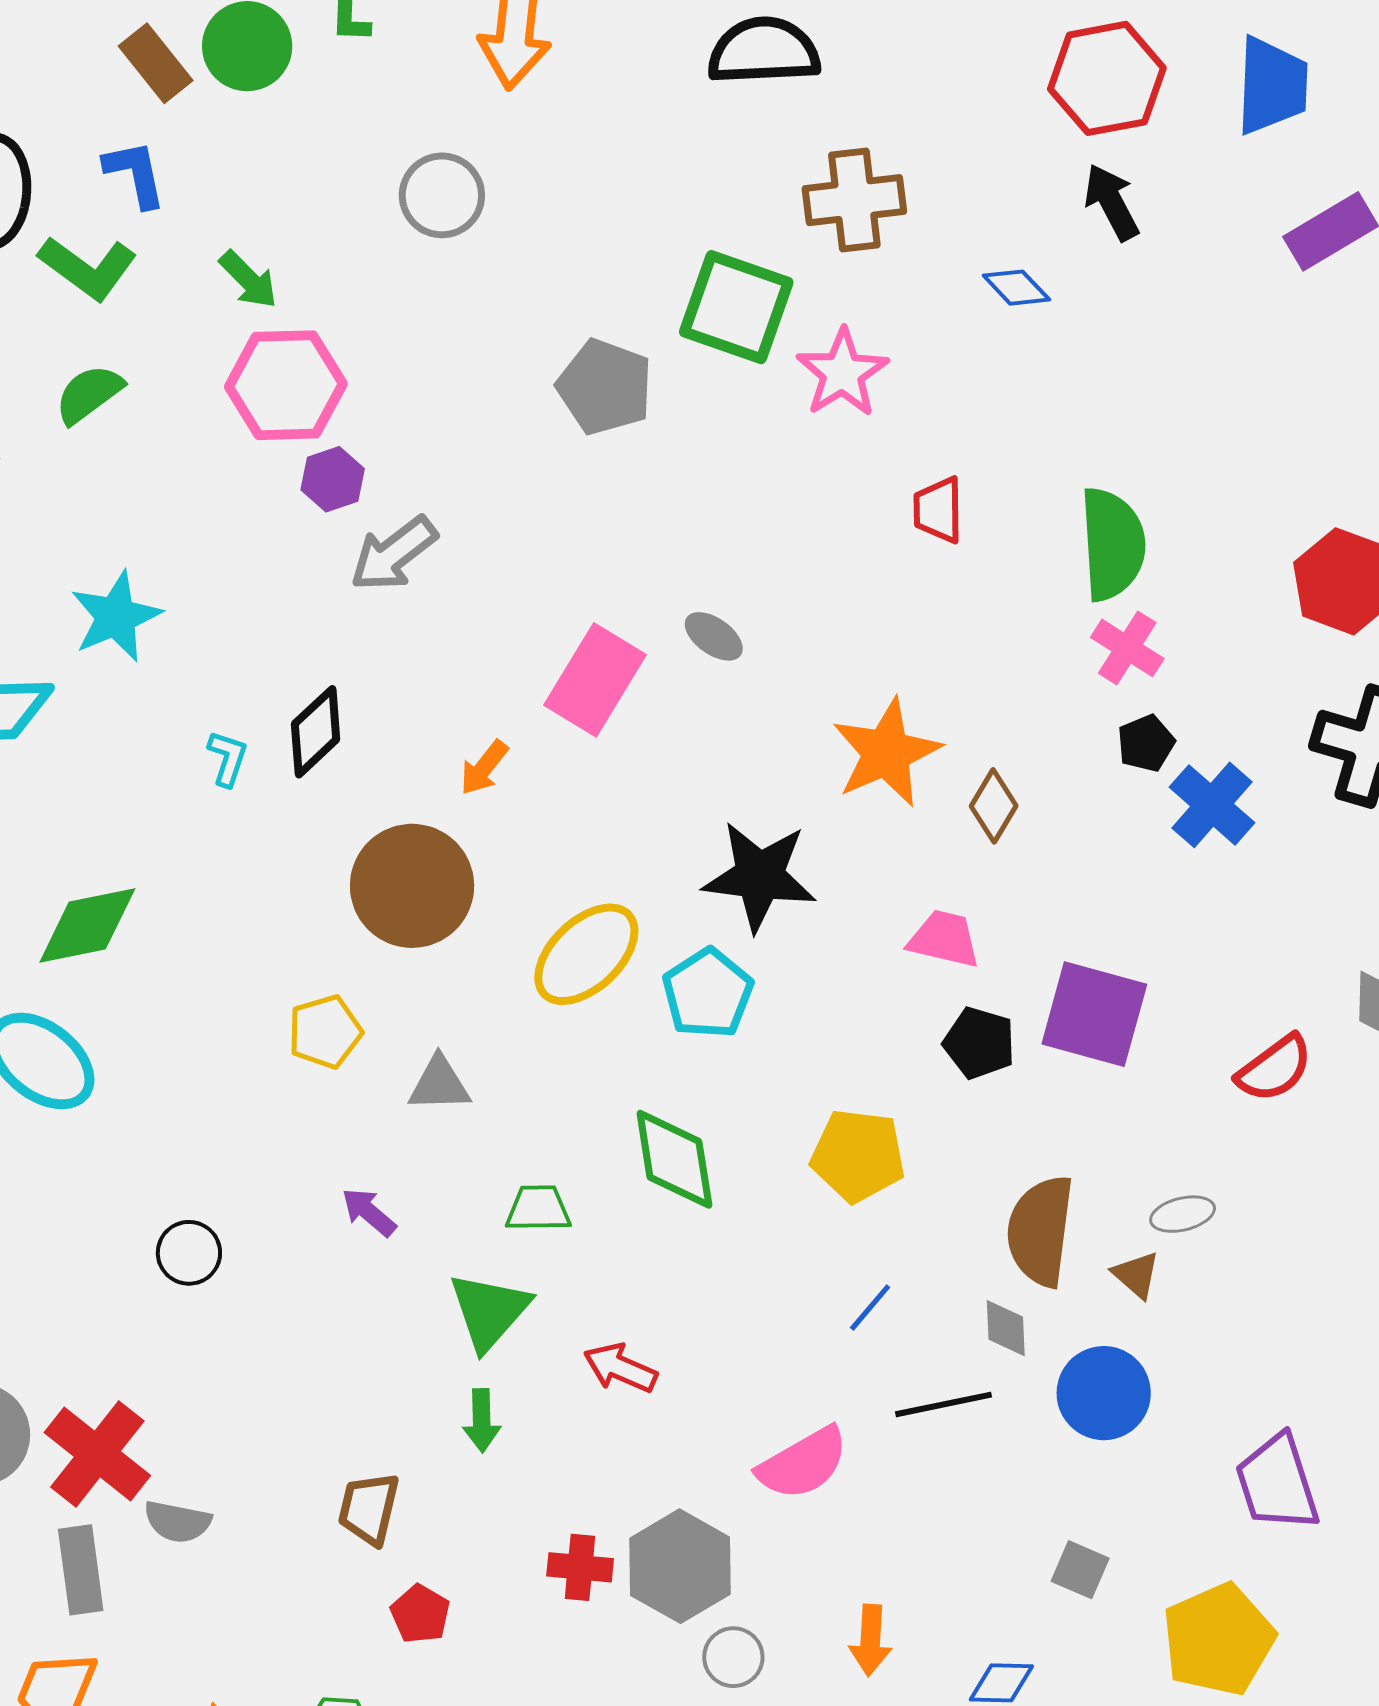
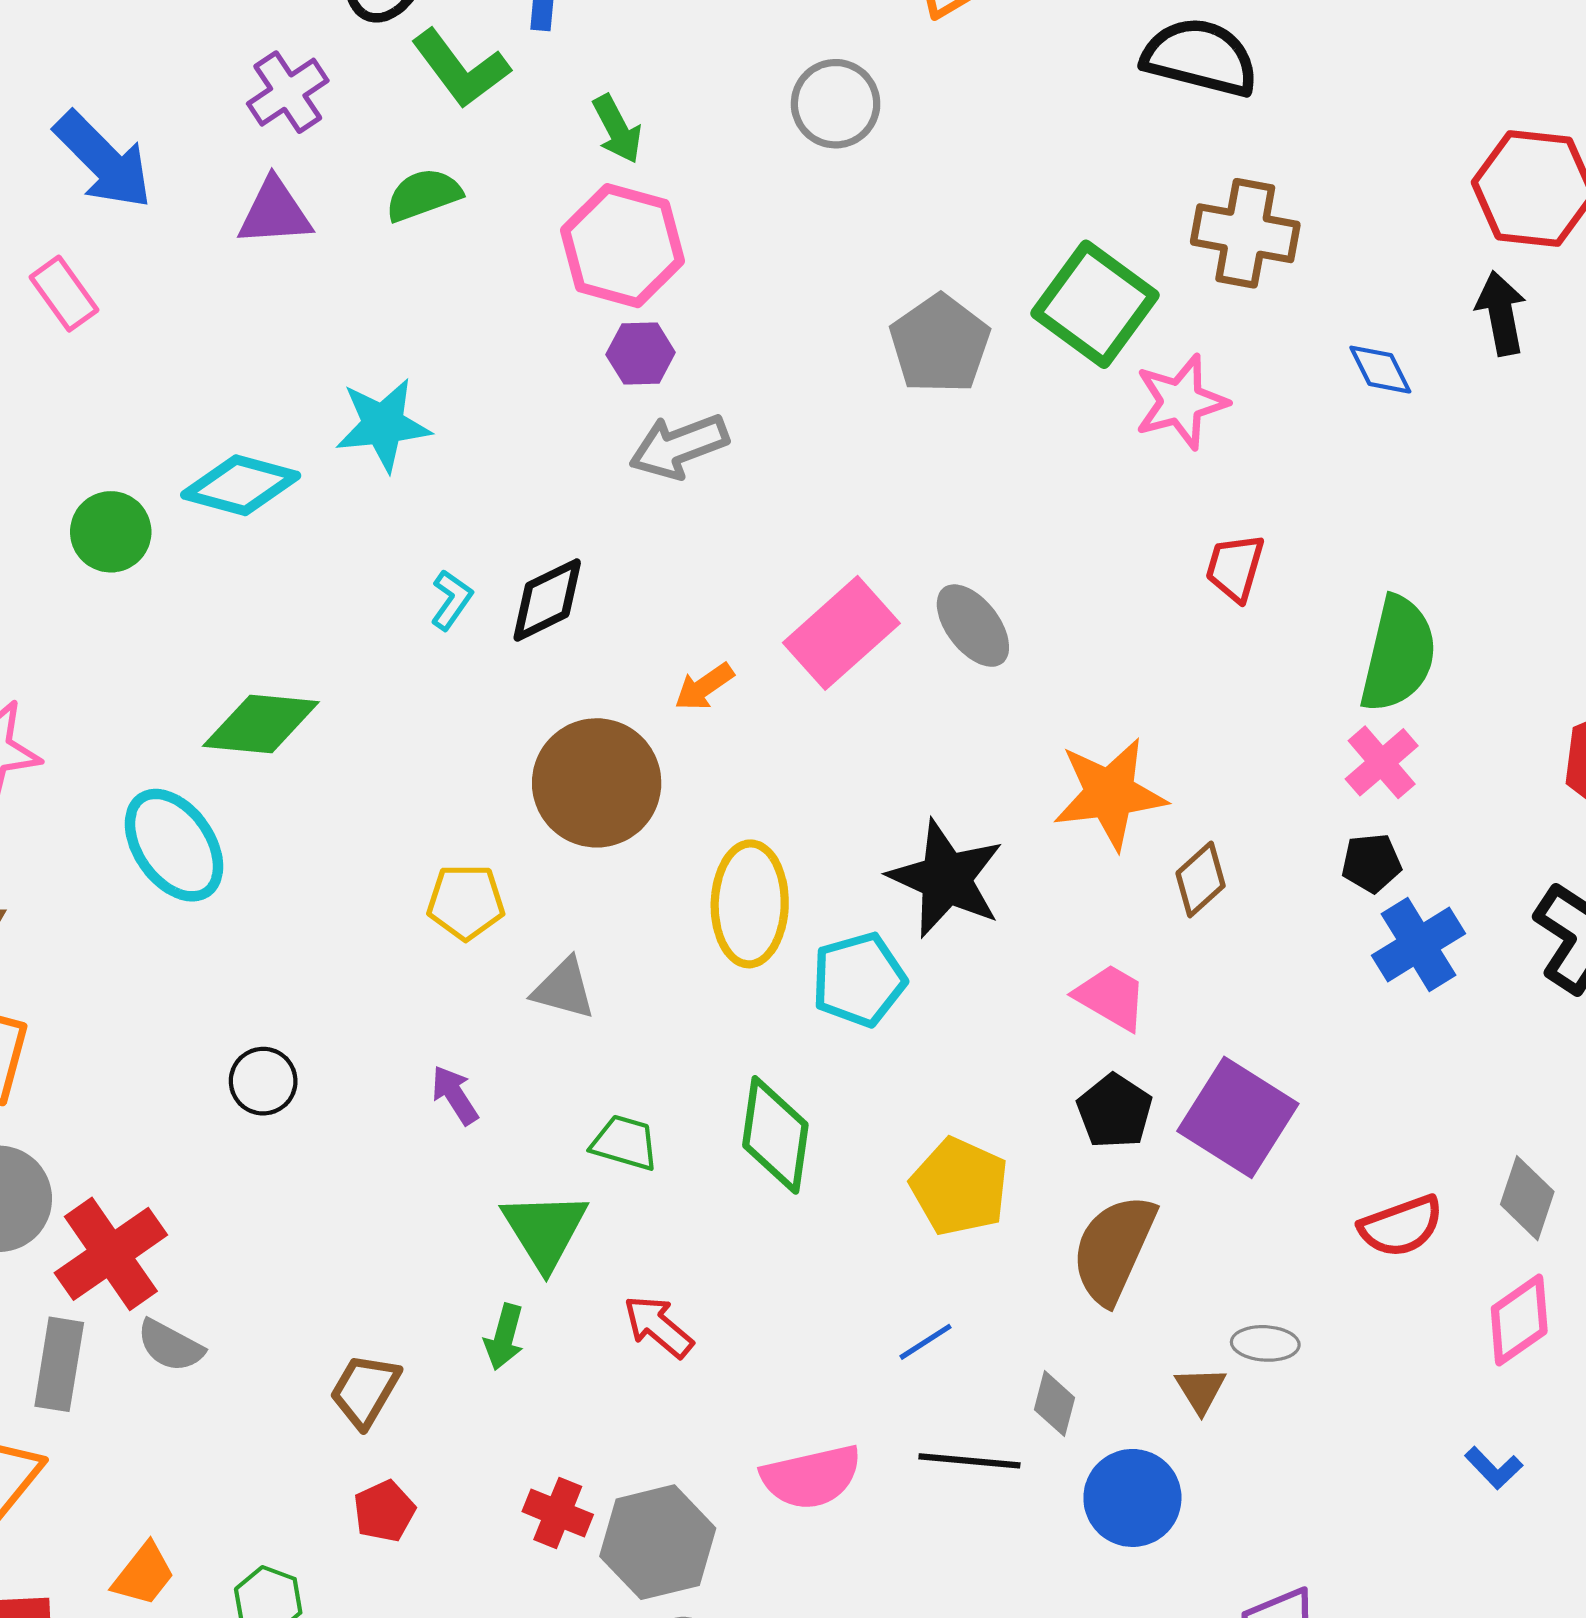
gray ellipse: (714, 636) -> (973, 626), size x1.4
yellow ellipse: (586, 954) -> (750, 904), turned -62
brown semicircle: (1040, 1231) -> (1114, 1249), moved
green triangle: (489, 1311) -> (545, 1230), turned -30

